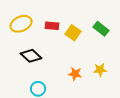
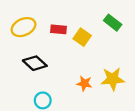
green rectangle: (101, 29) -> (113, 23), moved
yellow star: (100, 70) -> (113, 79), size x1.5

